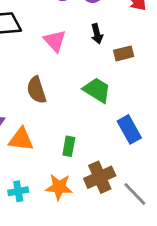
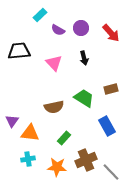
brown rectangle: (124, 53) -> (111, 89), moved
brown semicircle: (36, 90) -> (54, 107), moved, turned -84
green rectangle: (69, 146) -> (64, 138), turned 32
cyan cross: (18, 191) -> (28, 159), moved

